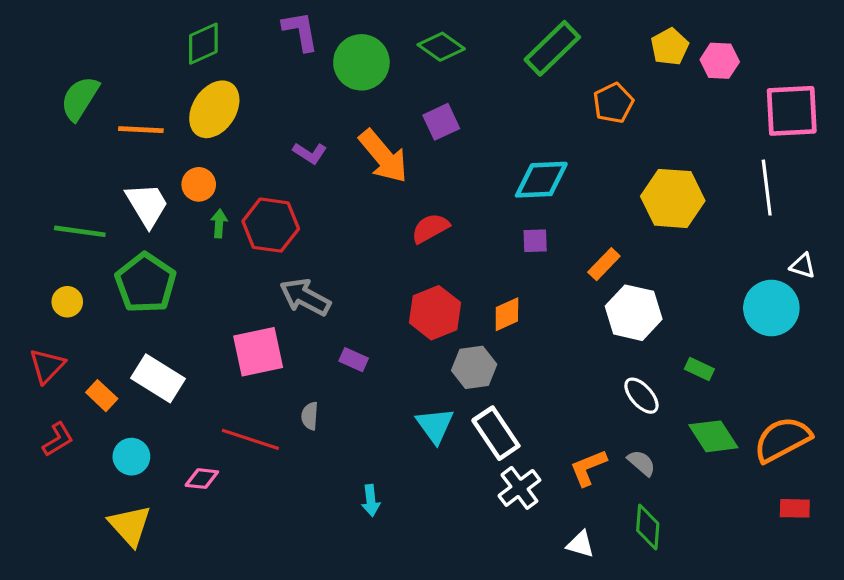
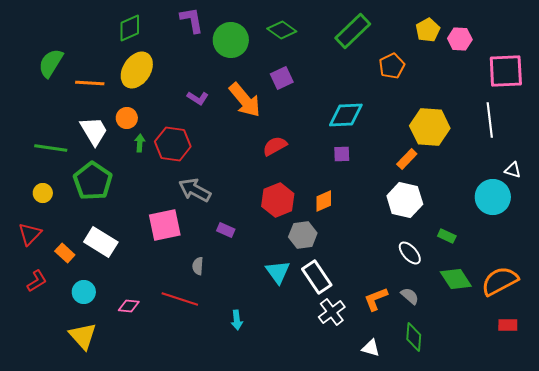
orange rectangle: (604, 264) -> (407, 159), moved
red line: (250, 439) -> (180, 299), moved

